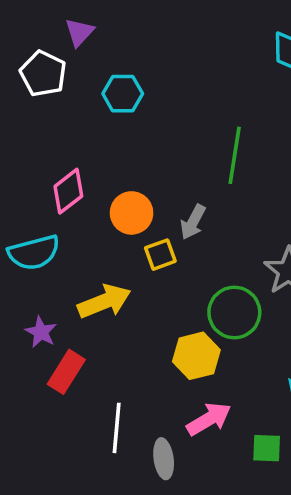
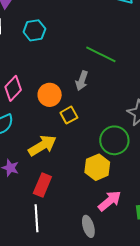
green line: (235, 155) -> (101, 54), turned -64
gray arrow: (193, 222) -> (82, 81), moved
red rectangle: (66, 372) -> (42, 185), moved
white line: (117, 428) -> (36, 218), moved

